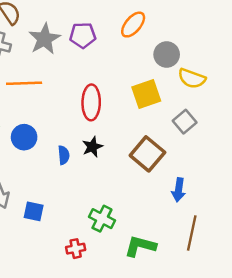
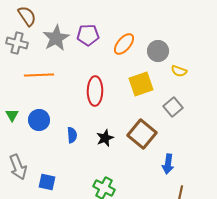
orange ellipse: (133, 25) -> (124, 44), moved
yellow semicircle: (192, 78) -> (179, 71), size x0.7
black star: (92, 147) -> (105, 138), moved

